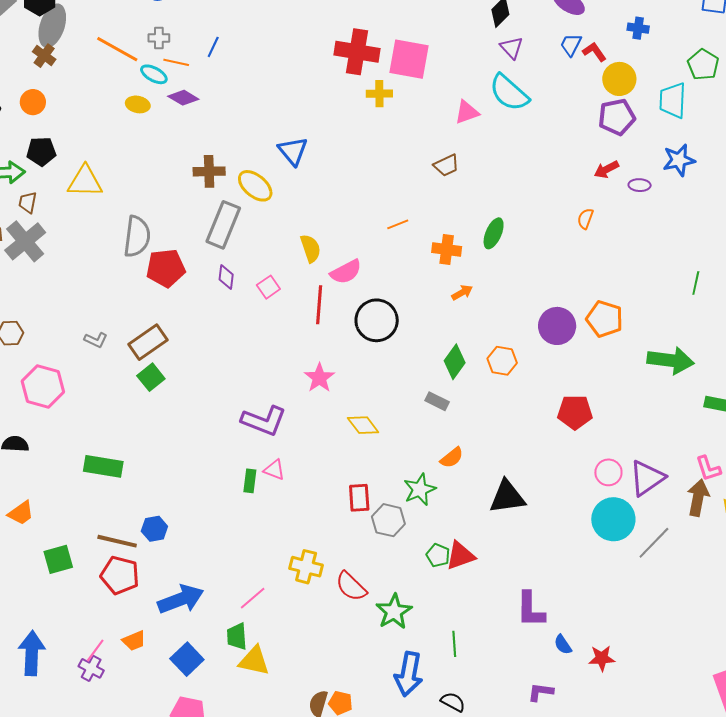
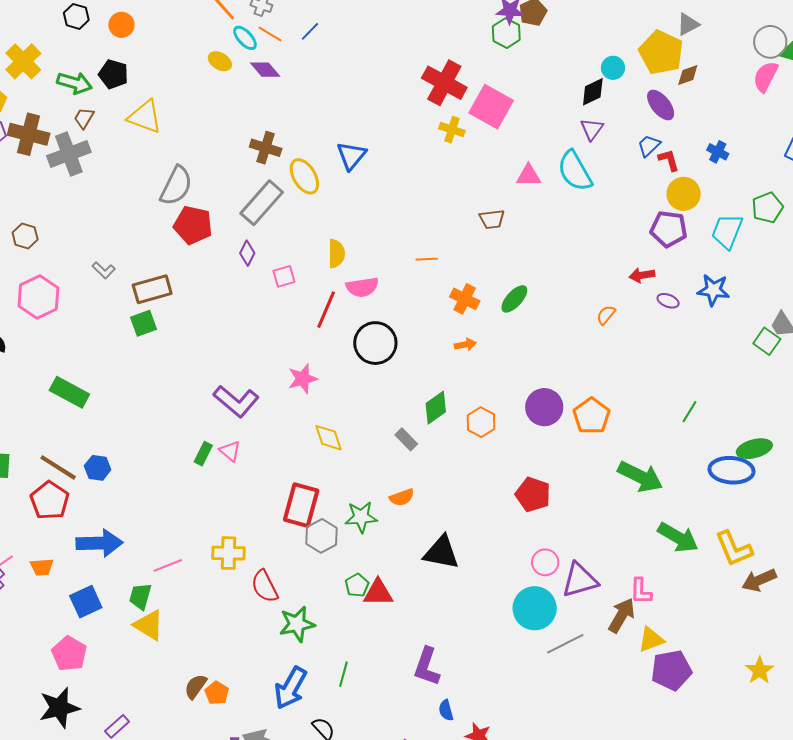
red rectangle: (359, 498) -> (301, 505), size x1.5
yellow cross: (306, 567) -> (229, 553), turned -32

